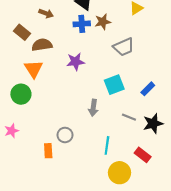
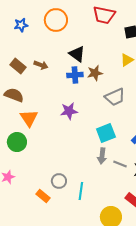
brown rectangle: (22, 32) -> (18, 66), moved
brown semicircle: (42, 45) -> (14, 95), moved, turned 30
gray arrow: (93, 108) -> (102, 156), moved
cyan line: (107, 145) -> (81, 191), moved
orange rectangle: (48, 151) -> (43, 196), turned -48

